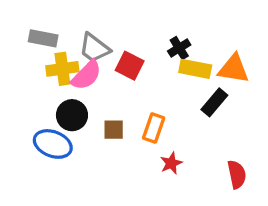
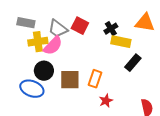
red square: (130, 66) -> (80, 26), moved
orange triangle: (234, 69) -> (145, 23), moved
brown square: (114, 130) -> (70, 80), size x1.5

